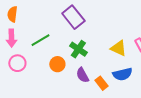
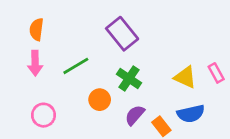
pink circle: (17, 63) -> (43, 115), moved
purple semicircle: (82, 75) -> (135, 115), turned 70

